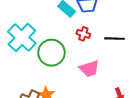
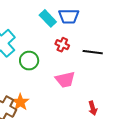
green circle: (51, 53) -> (29, 61), size x0.7

